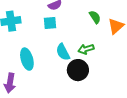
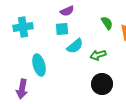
cyan semicircle: (63, 52) -> (75, 46), moved, turned -102
black circle: (78, 70) -> (102, 84), moved

